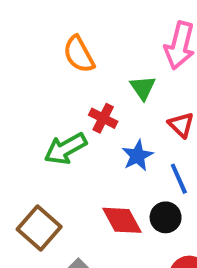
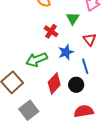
green arrow: (65, 149) -> (36, 60), moved
red diamond: (122, 220) -> (54, 84), turned 65

